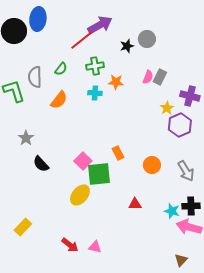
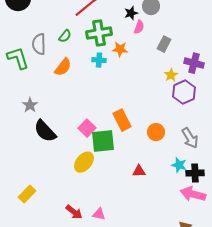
green cross: (95, 66) -> (99, 33), size x1.4
pink semicircle: (148, 77) -> (139, 27), moved
orange rectangle: (118, 153) -> (122, 120), size x1.5
black semicircle: (41, 164) -> (45, 131), size x1.4
cyan star: (172, 211) -> (179, 165), moved

